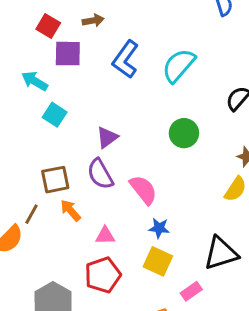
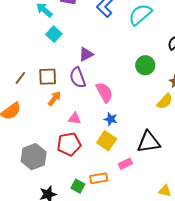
green circle: (184, 133) -> (145, 65), moved
orange arrow: (71, 210) -> (54, 98), turned 70
brown line: (32, 214) -> (20, 78), moved

